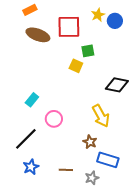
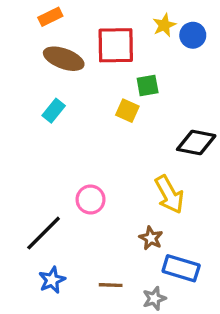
cyan rectangle: (32, 100) -> (54, 111), moved

